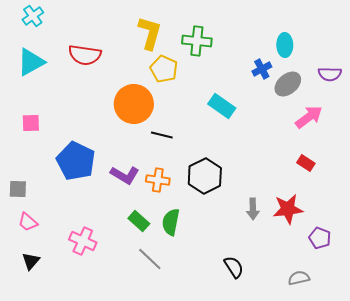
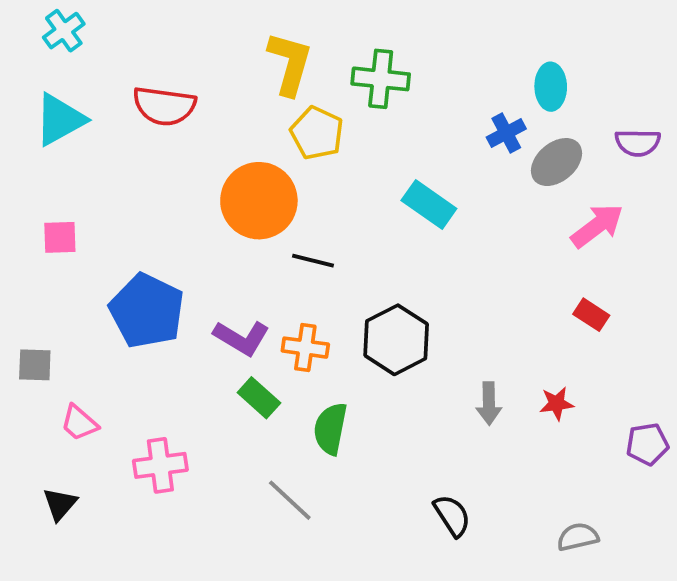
red star: (288, 209) -> (557, 404), size x0.6
green rectangle: (139, 221) -> (259, 398), moved
pink trapezoid: (28, 222) -> (79, 423), moved
purple pentagon: (320, 238) -> (647, 444), moved, turned -30
pink cross: (83, 241) -> (160, 465), turned -32

